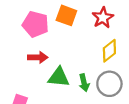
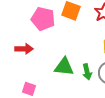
red arrow: (38, 57) -> (24, 49), moved

